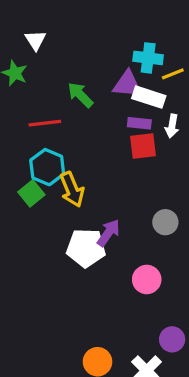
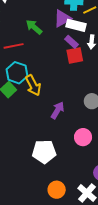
purple triangle: (127, 84) -> (62, 18), turned -30
purple rectangle: (139, 123) -> (71, 42), turned 40
white pentagon: (86, 248) -> (44, 152), moved

